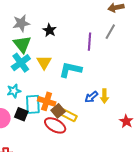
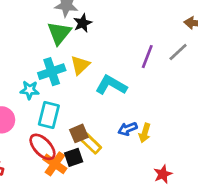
black star: (49, 30) -> (83, 23), moved
cyan cross: (21, 63) -> (52, 72), moved
orange cross: (47, 101) -> (55, 164), moved
black square: (21, 114) -> (74, 157), moved, turned 32
red ellipse: (55, 125) -> (42, 147), moved

